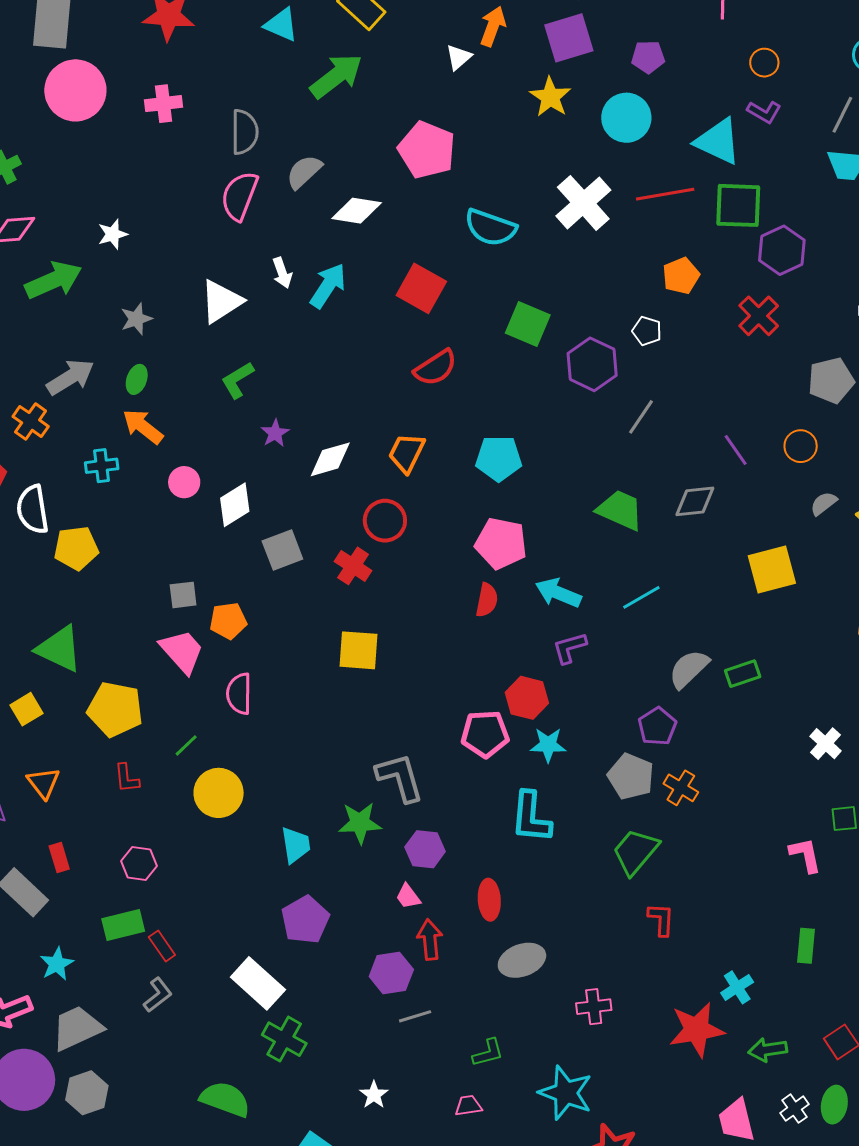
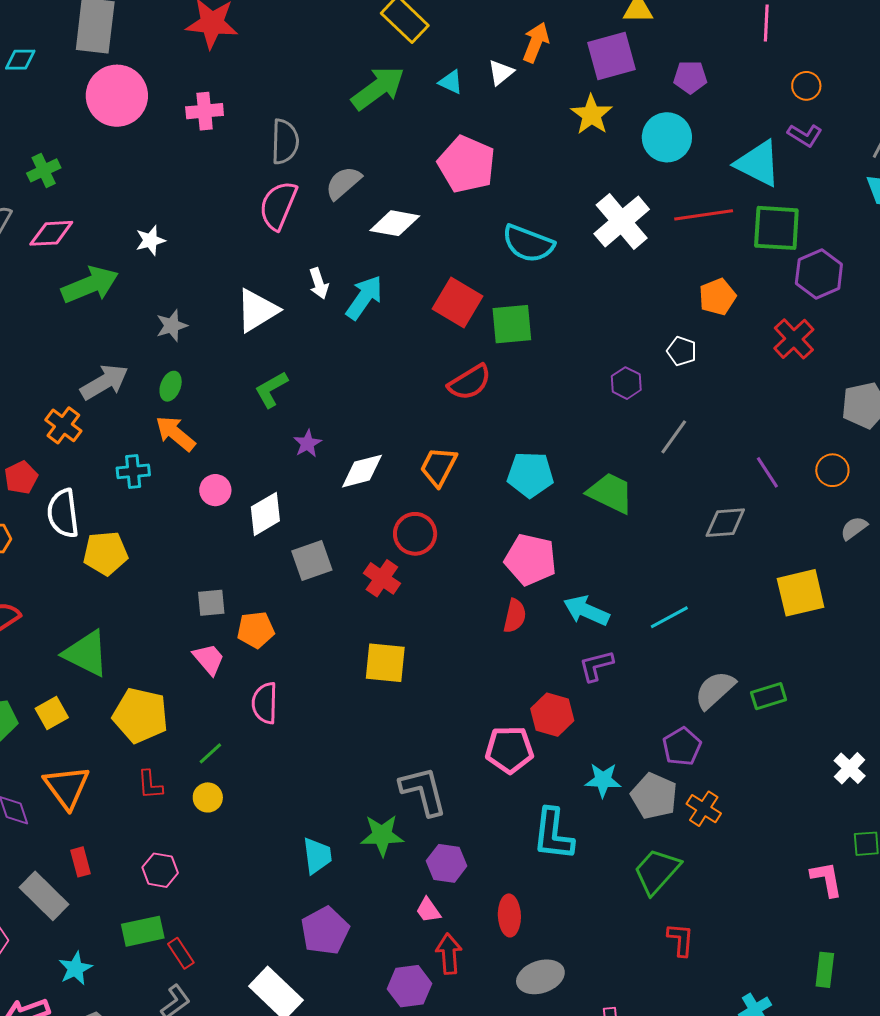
cyan triangle: (281, 25) -> (451, 82), moved, size x0.7
green square: (528, 324) -> (512, 324), moved, turned -30
purple hexagon: (592, 364) -> (626, 383), size x0.6
green trapezoid: (620, 510) -> (610, 493), moved
pink trapezoid: (182, 651) -> (209, 659), size x0.7
cyan star: (548, 745) -> (603, 780), moved
orange triangle: (43, 783) -> (67, 787), size x1.4
yellow circle: (219, 793) -> (208, 797), moved, size x0.6

